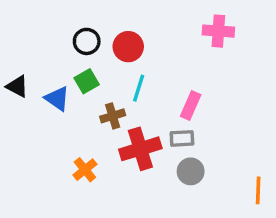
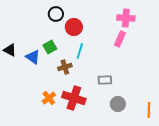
black circle: (87, 41) -> (56, 14), moved
pink rectangle: (191, 106) -> (120, 39), moved
red cross: (140, 149) -> (74, 98), moved, turned 35
gray circle: (191, 171) -> (118, 104), moved

